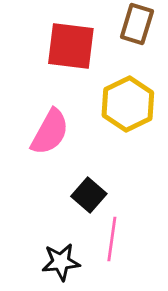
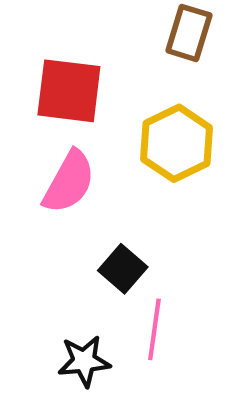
red square: (71, 46) -> (69, 91), moved

